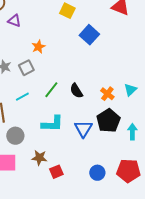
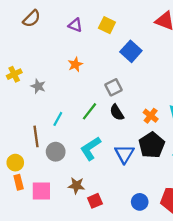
purple triangle: (14, 21) -> (75, 25), moved
gray square: (26, 68) -> (114, 87), moved
cyan line: (22, 97) -> (58, 119), turned -32
cyan L-shape: (52, 124) -> (91, 148), turned 145
gray circle: (15, 136) -> (56, 152), moved

